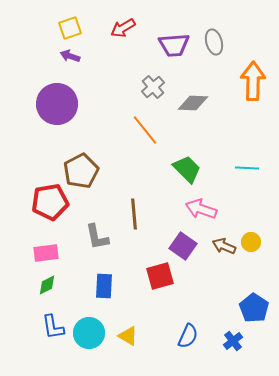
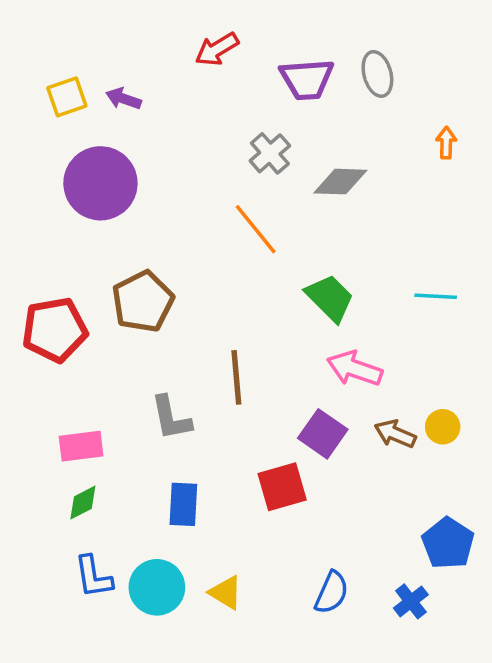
yellow square: (70, 28) -> (67, 97), moved
orange arrow: (253, 81) -> (446, 143), size x0.5
red pentagon: (50, 202) -> (55, 330), moved

